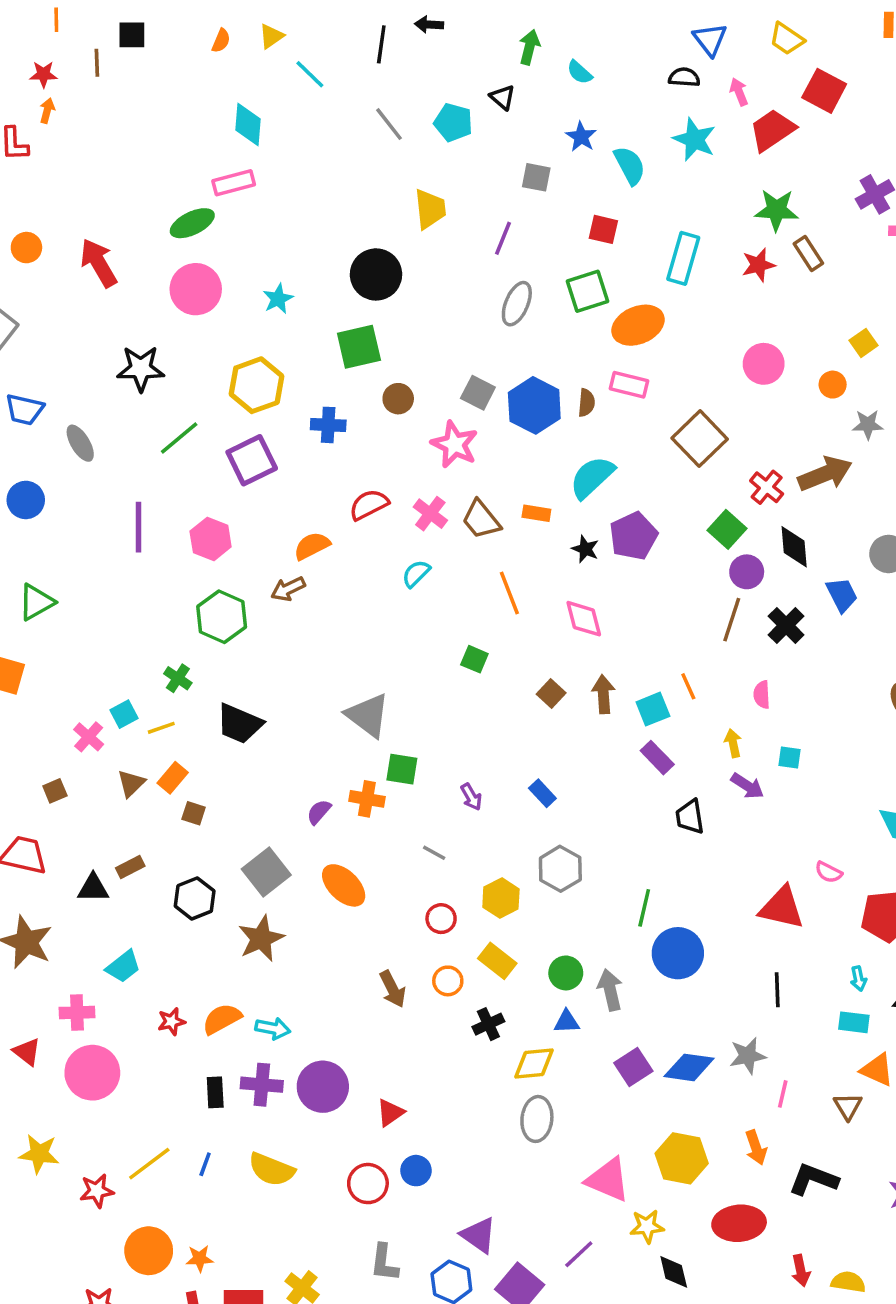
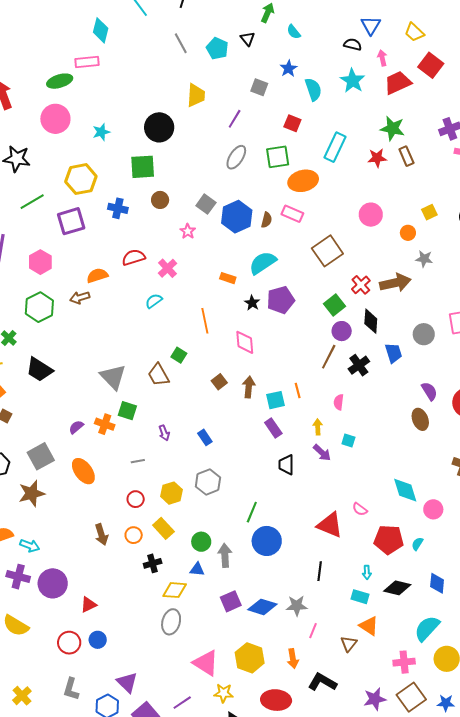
pink star: (455, 444) -> (188, 231), size x0.6
brown trapezoid: (481, 520) -> (159, 375), moved
gray line: (434, 853) -> (138, 461), turned -48

